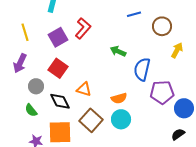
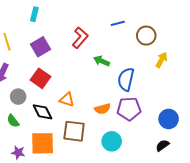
red L-shape: (83, 28) -> (80, 38), moved
purple pentagon: (162, 92) -> (129, 109), moved
cyan circle: (121, 119) -> (112, 141), moved
brown square: (91, 120) -> (74, 131), turned -35

